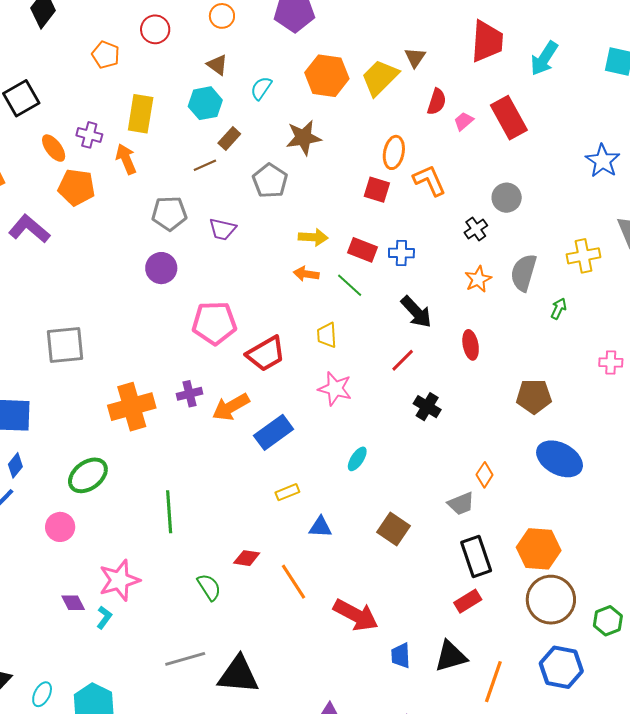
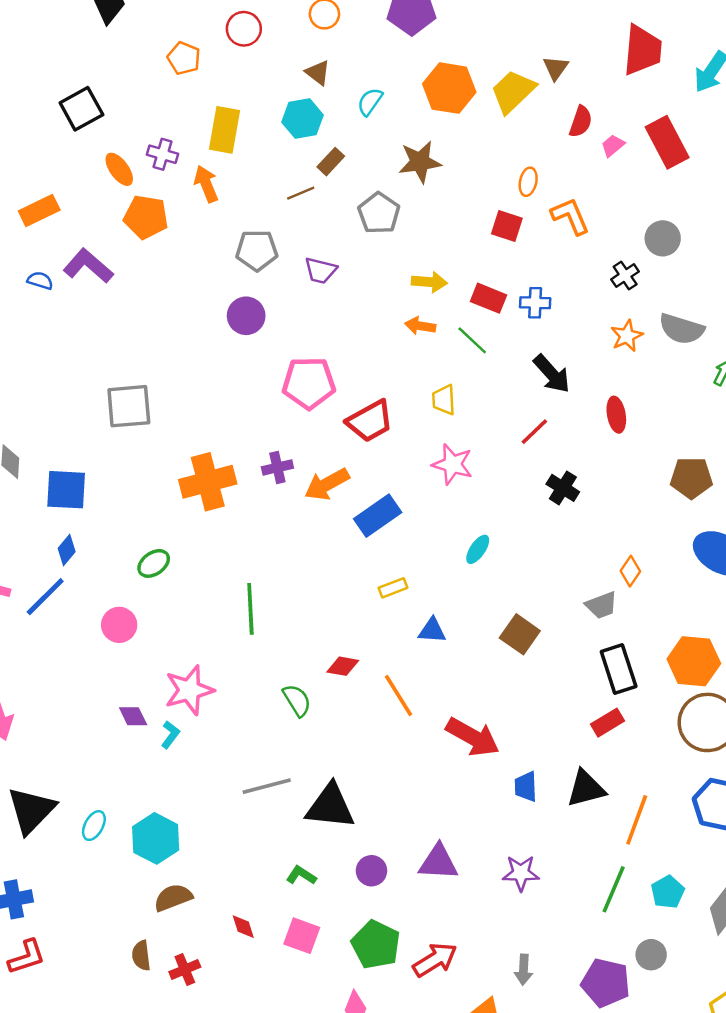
orange ellipse: (394, 152) -> (528, 182), size x0.7
gray semicircle: (524, 273) -> (682, 329), turned -90
green ellipse: (88, 475) -> (154, 563), size x0.7

